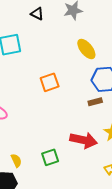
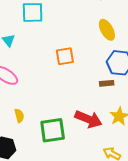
green square: (50, 157) -> (53, 130), size x1.5
yellow semicircle: (16, 161) -> (19, 116), moved

